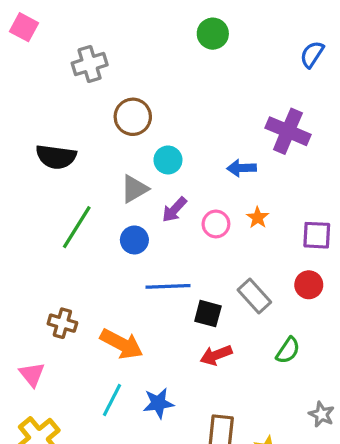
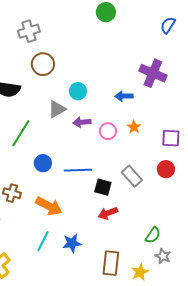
brown circle: (133, 117) -> (43, 64), moved
purple arrow: (174, 210) -> (82, 122), turned 42
blue circle: (134, 240) -> (43, 163), moved
green semicircle: (288, 350) -> (153, 235), moved
gray star: (322, 414) -> (163, 256), moved

